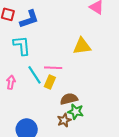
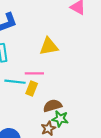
yellow triangle: (82, 46) -> (49, 46), moved
cyan line: (34, 75) -> (15, 82), turned -48

